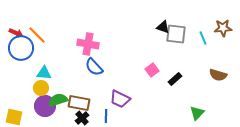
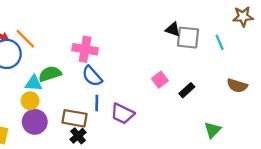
brown star: (223, 28) -> (243, 17), moved
green semicircle: (58, 100) -> (50, 74), moved
blue line: (106, 116) -> (97, 103), moved

